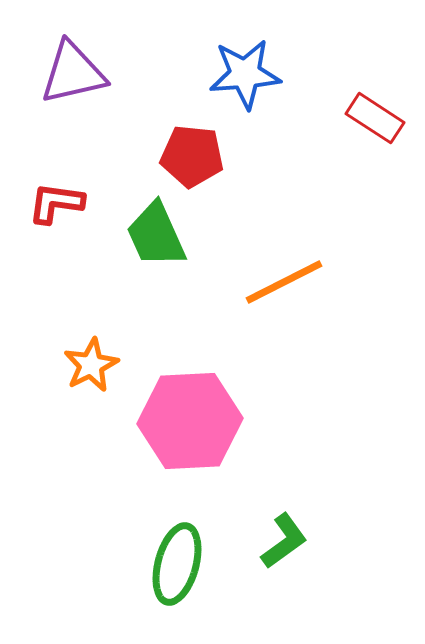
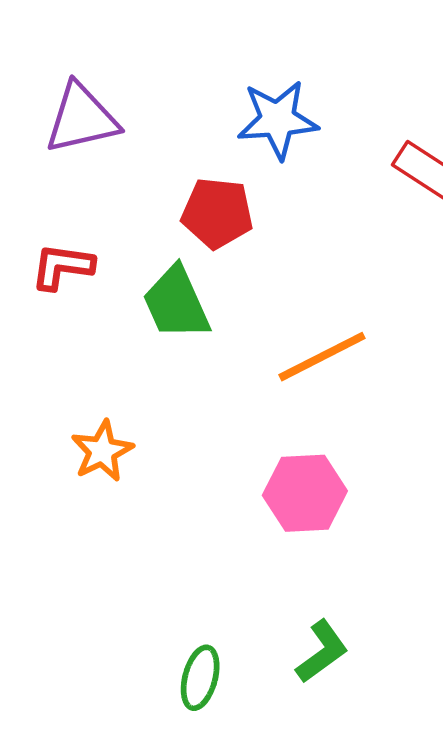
pink hexagon: (190, 421) -> (305, 493), moved, size x0.7
green ellipse: (177, 564) -> (200, 678), size x0.7

